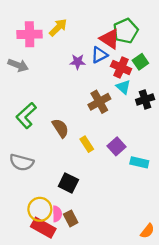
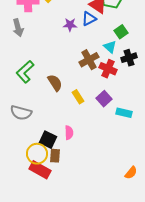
green square: (140, 62) -> (121, 32), moved
gray arrow: (18, 65) -> (18, 28), turned 54
red cross: (121, 67) -> (108, 69), moved
black square: (68, 183) -> (48, 140), moved
pink semicircle: (57, 214) -> (69, 133), moved
brown rectangle: (71, 218) -> (55, 156), moved, turned 32

